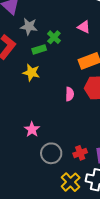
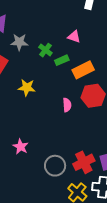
green rectangle: (39, 49) -> (62, 60), moved
pink star: (32, 129) -> (21, 147), moved
red cross: (80, 153) -> (84, 162), size x1.5

